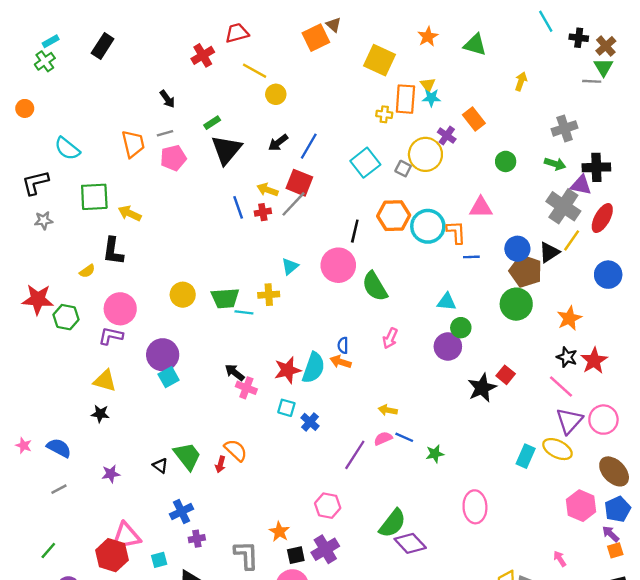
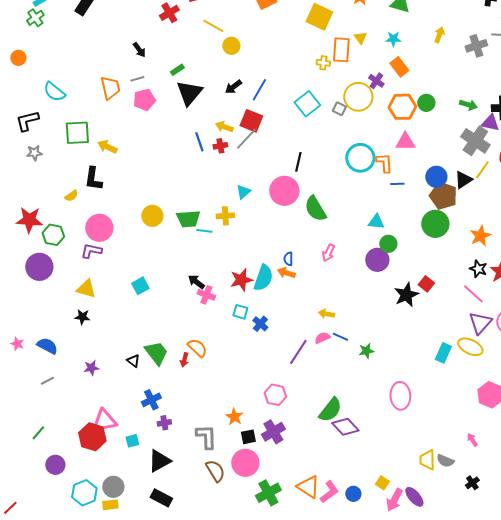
cyan star: (431, 98) -> (393, 39), moved
gray cross: (565, 128) -> (476, 46), moved
orange hexagon: (394, 216) -> (402, 107), moved
purple circle: (163, 355) -> (39, 267), moved

